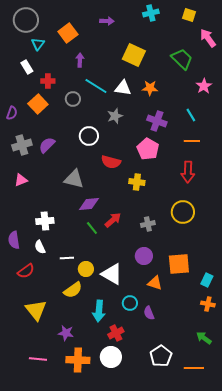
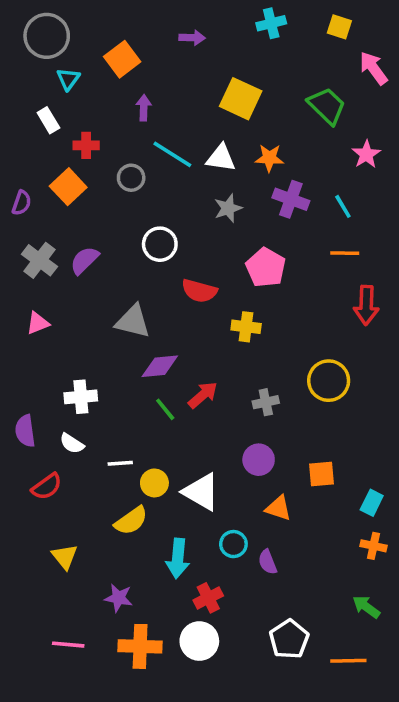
gray star: (115, 116) -> (228, 208), moved
purple cross: (157, 121) -> (291, 199), moved
gray cross: (22, 145) -> (40, 260), turned -36
red arrow: (188, 172) -> (366, 305), moved
white semicircle: (40, 247) -> (72, 443), turned -32
orange square: (179, 264) -> (321, 474), size x0.7
yellow triangle: (36, 310) -> (65, 557), size x0.7

